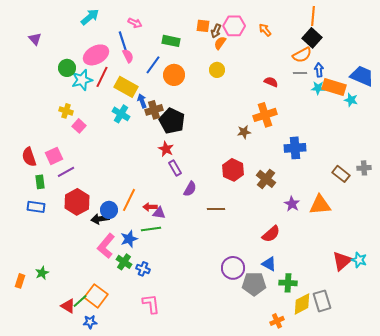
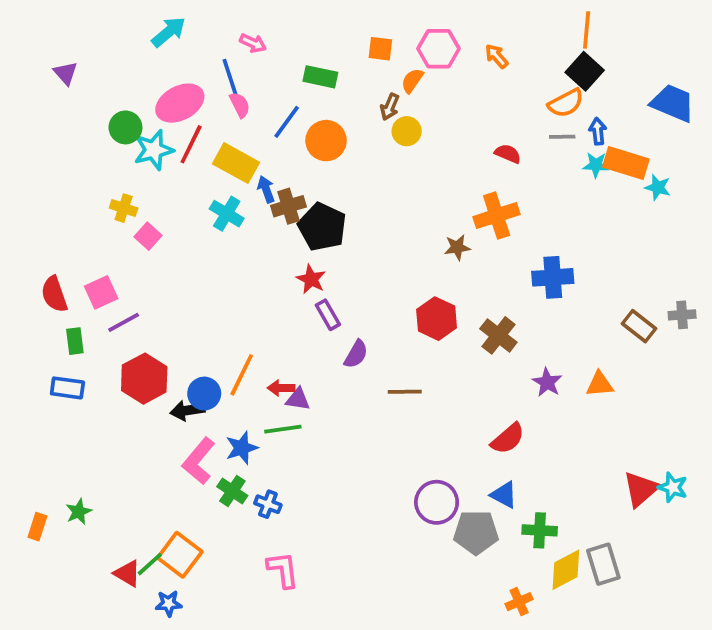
brown arrow: (216, 31) -> (390, 107), moved
blue trapezoid: (362, 76) -> (673, 103), moved
orange triangle: (320, 205) -> (600, 384), size x0.7

